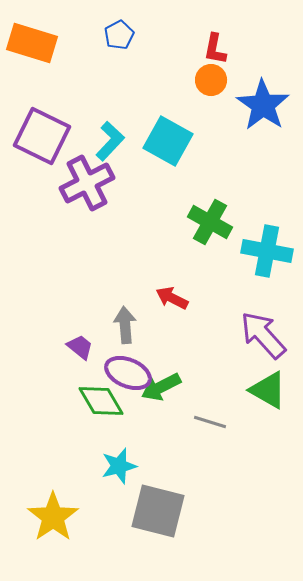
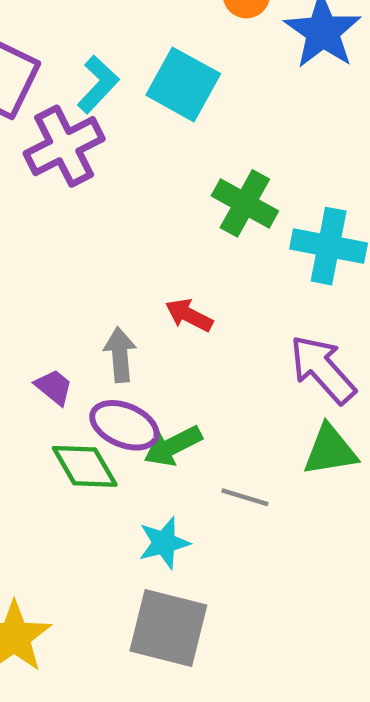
green triangle: (268, 390) -> (330, 450), turned -39
cyan star: (119, 466) -> (164, 543), moved

